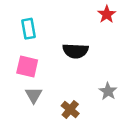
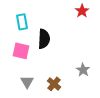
black semicircle: (75, 51) -> (44, 39), moved, turned -90
gray triangle: (34, 95) -> (27, 82), moved

